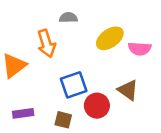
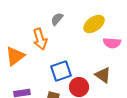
gray semicircle: (68, 18) -> (57, 19), turned -48
yellow ellipse: (110, 38) -> (94, 24), moved

